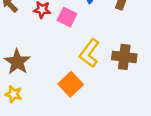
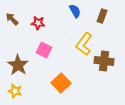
pink square: (67, 17) -> (44, 50), moved
yellow L-shape: (89, 53) -> (84, 44), moved

